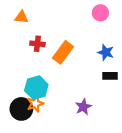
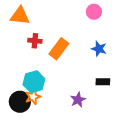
orange triangle: (21, 17) -> (20, 16), size x1.5
black rectangle: (110, 76) -> (103, 82), moved

